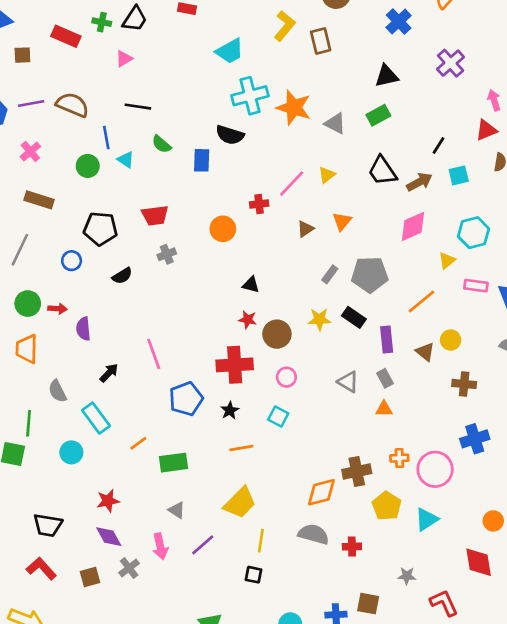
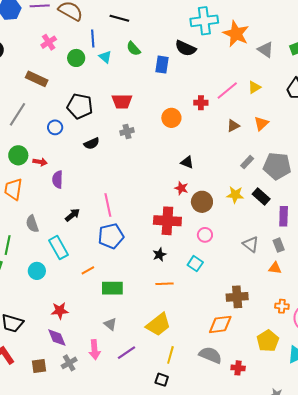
pink cross: (30, 151) -> (49, 42), moved
blue pentagon: (186, 399) -> (111, 236), moved
brown cross: (357, 472) -> (237, 297), moved

